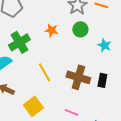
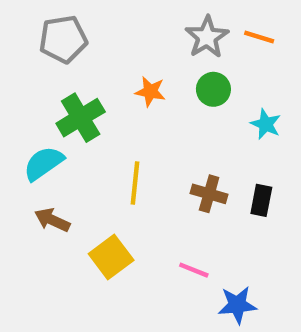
yellow line: (44, 72) -> (135, 183), turned 36
brown cross: (78, 77) -> (209, 194), size x0.7

